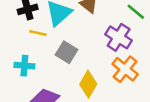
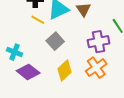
purple cross: (119, 37) -> (99, 42), turned 30
cyan cross: (24, 66) -> (15, 52), moved

